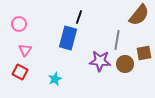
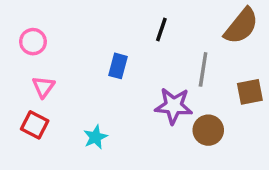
black line: (79, 17) -> (161, 29), moved
blue rectangle: (68, 38) -> (118, 66), size x0.6
brown circle: (125, 64) -> (208, 130), moved

